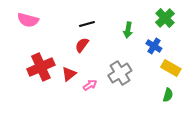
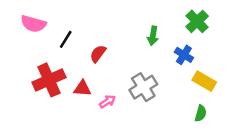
black line: (87, 24) -> (66, 39), moved, turned -42
red triangle: (69, 74) -> (82, 88), turned 42

